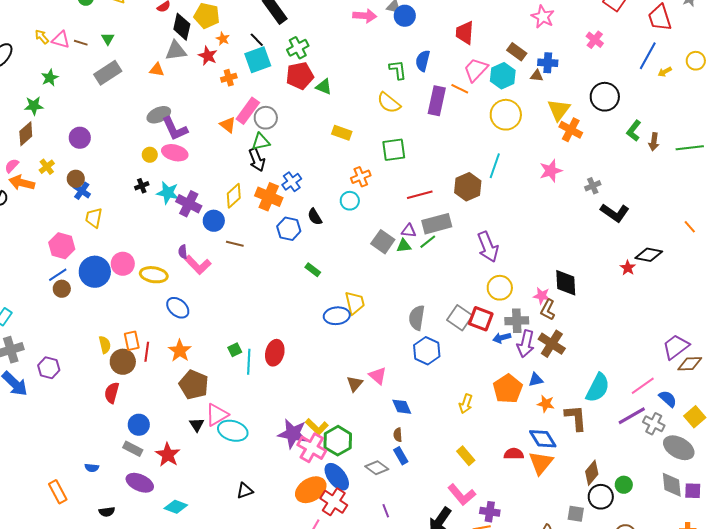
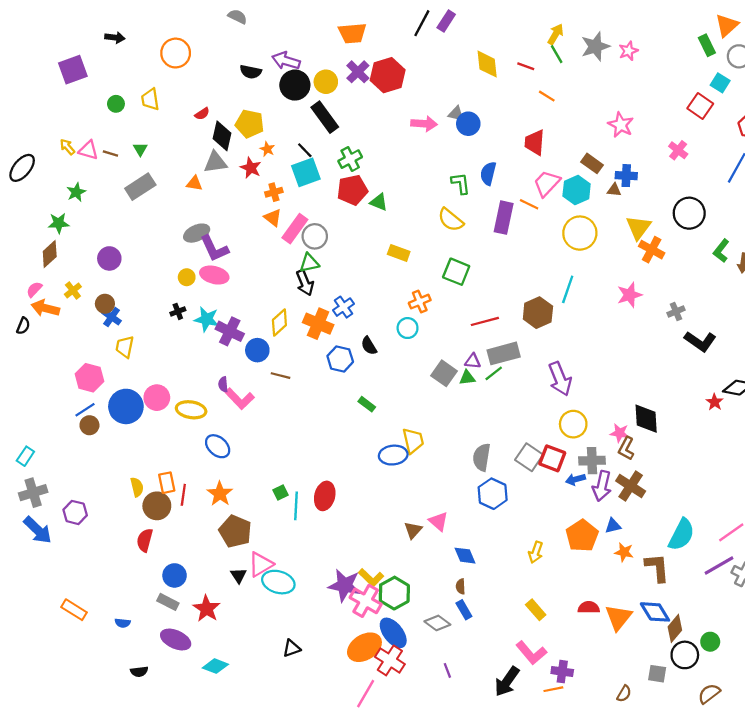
orange triangle: (228, 125) -> (273, 218), moved
green square: (394, 150) -> (456, 272), turned 30
blue diamond: (543, 439) -> (655, 612), moved
orange rectangle: (58, 492) -> (74, 610), moved, turned -30

